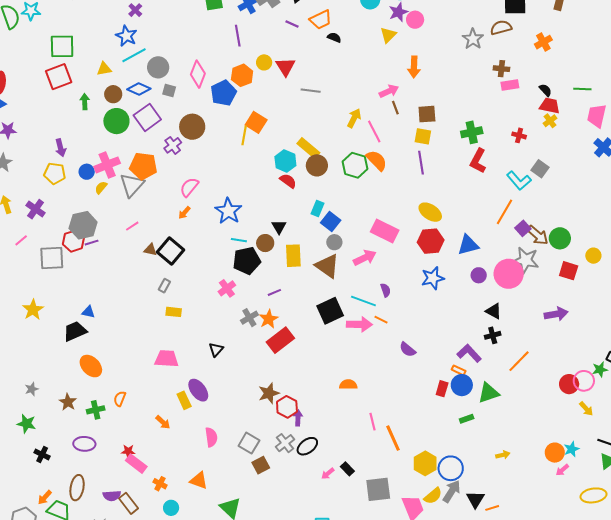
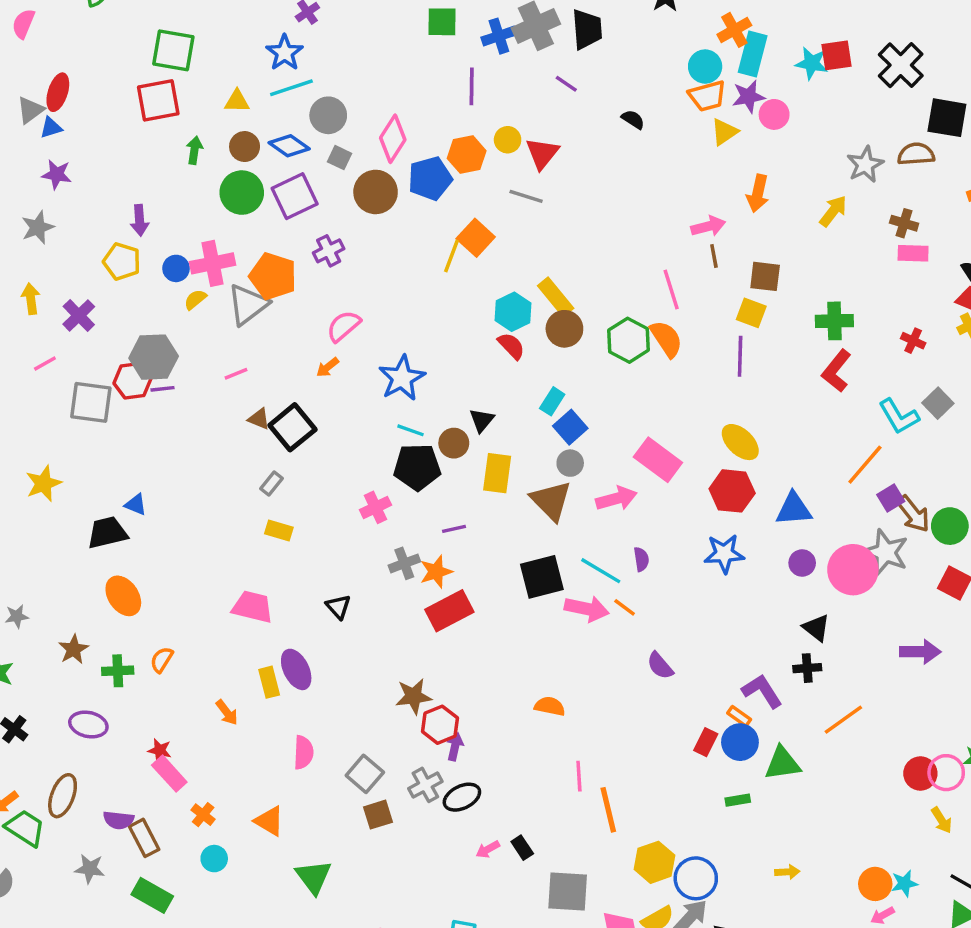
orange trapezoid: (321, 20) -> (707, 96), moved
gray line: (311, 91) -> (526, 196), moved
yellow arrow: (354, 118) -> (833, 211), moved
brown circle: (192, 127) -> (376, 192), moved
black triangle: (216, 350) -> (338, 607), turned -35

